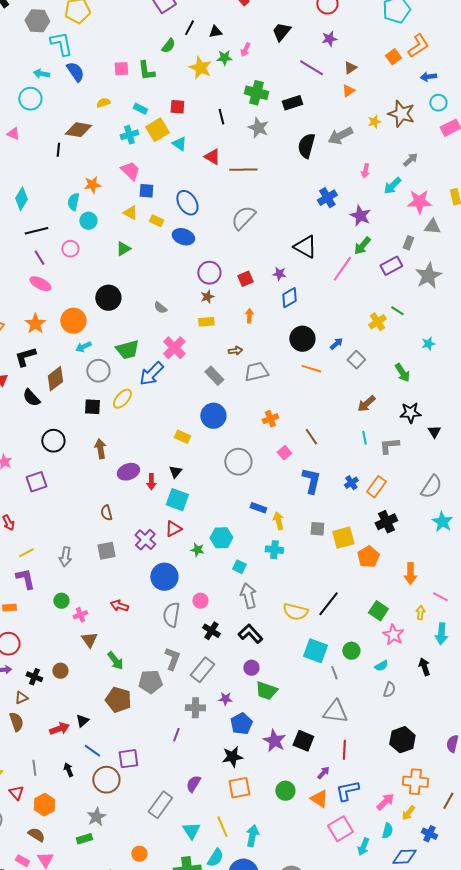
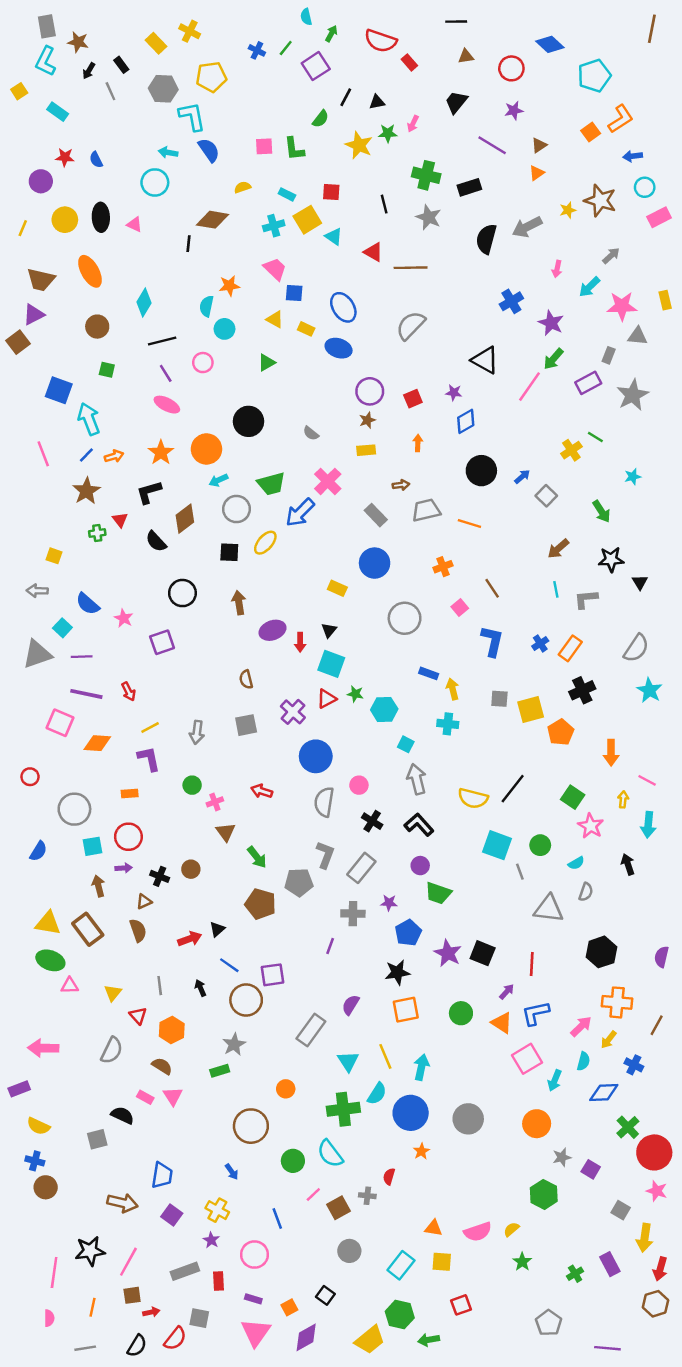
orange line: (311, 369) -> (469, 523), moved
green star: (197, 550) -> (355, 694), moved
gray triangle: (335, 712) -> (549, 909), moved

